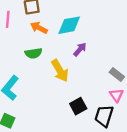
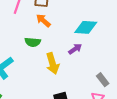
cyan diamond: (69, 25) -> (86, 27), moved

